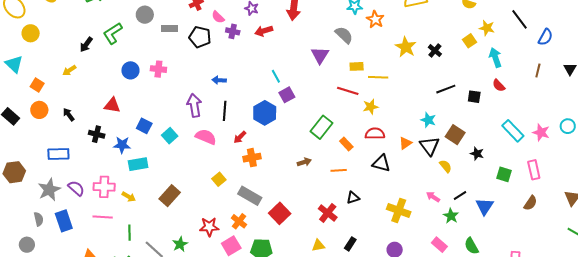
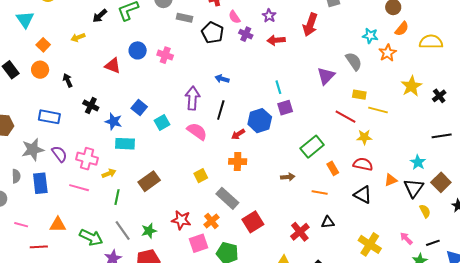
red triangle: (112, 105) -> (113, 66), moved
red arrow: (240, 137) -> (238, 134), moved
yellow arrow: (129, 197) -> (109, 173), turned -64
green line: (129, 233) -> (117, 197), moved

